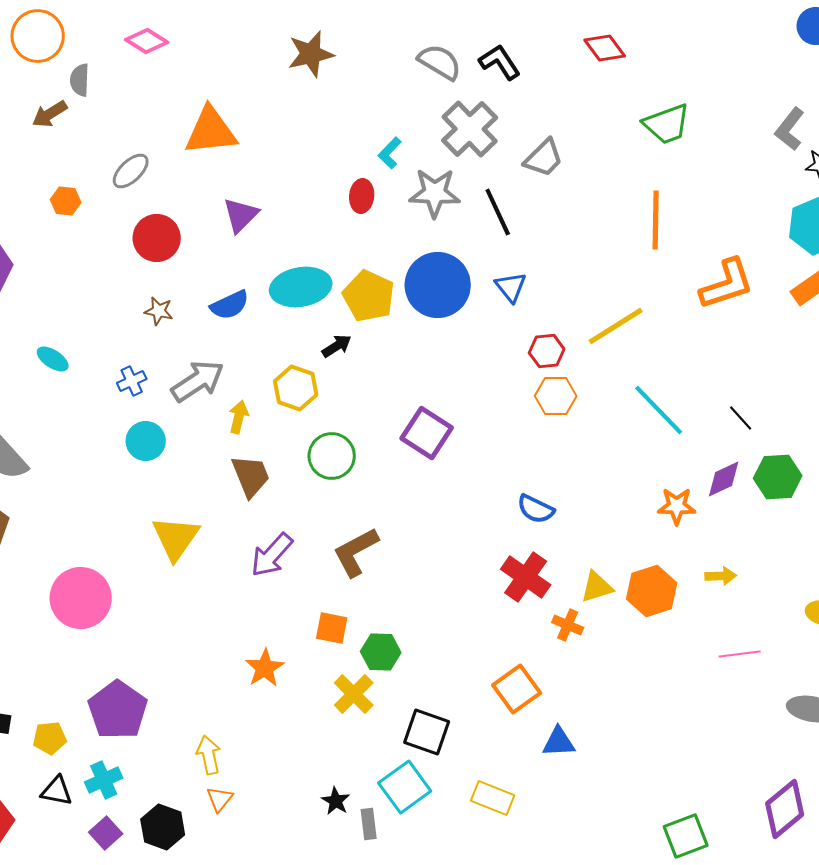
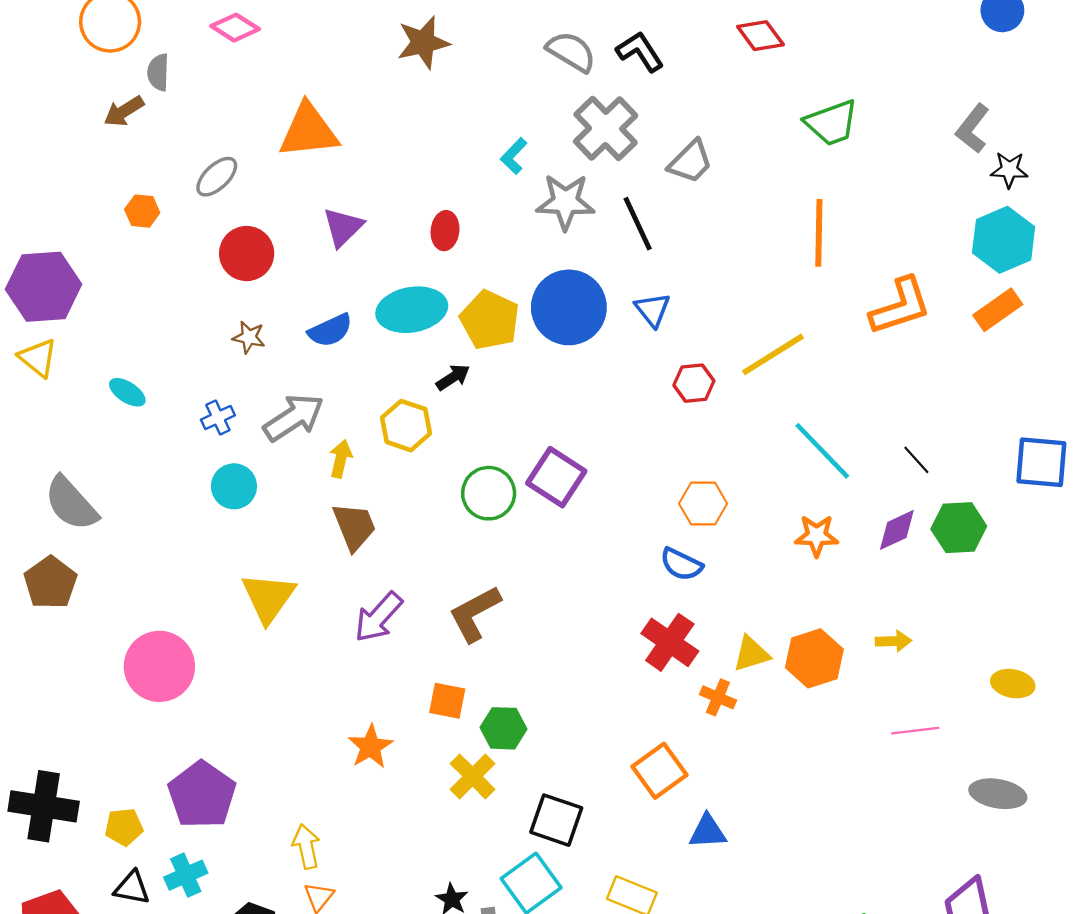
red ellipse: (362, 196) -> (445, 231), moved
orange hexagon: (556, 396) -> (703, 504), moved
green circle: (332, 456) -> (489, 493), moved
orange star: (677, 506) -> (817, 536), moved

